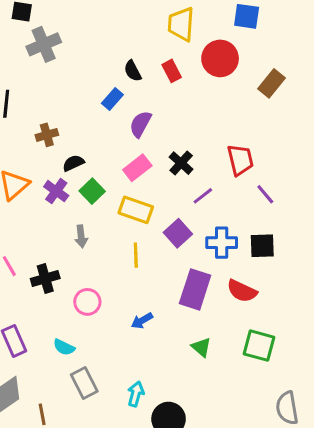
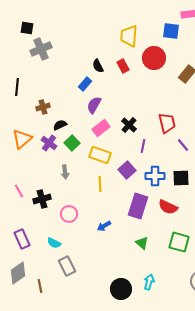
purple semicircle: (140, 124) -> (94, 105), moved
purple line: (203, 196) -> (143, 146), turned -40
cyan arrow: (136, 394) -> (149, 282), moved

